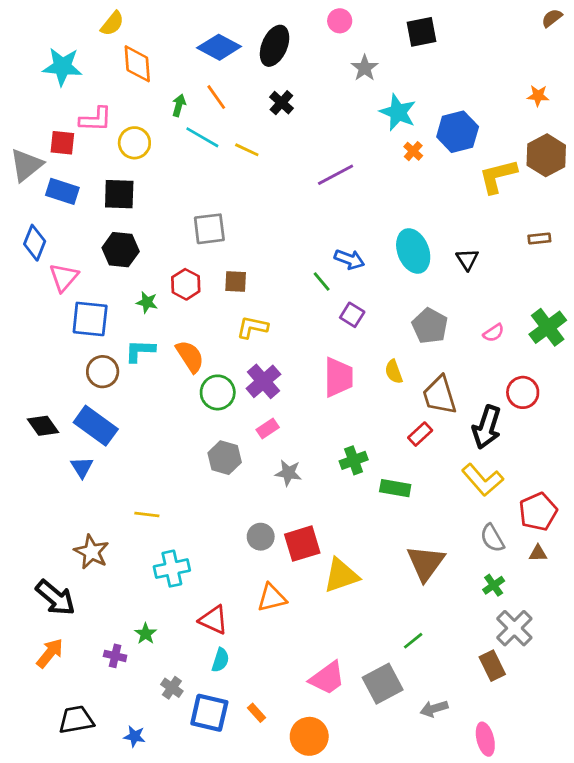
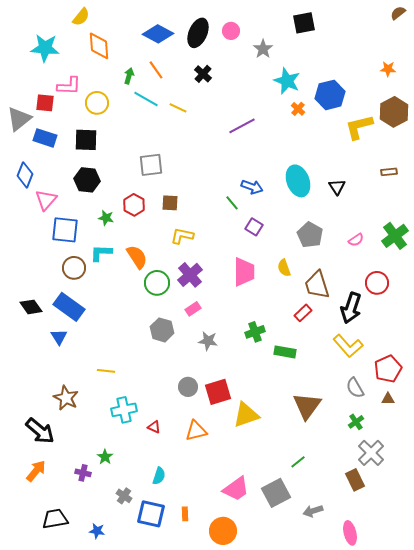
pink circle: (340, 21) -> (231, 31), moved
red triangle: (214, 620) -> (154, 427), moved, size x0.6
orange rectangle: (256, 713) -> (185, 514), turned 40

